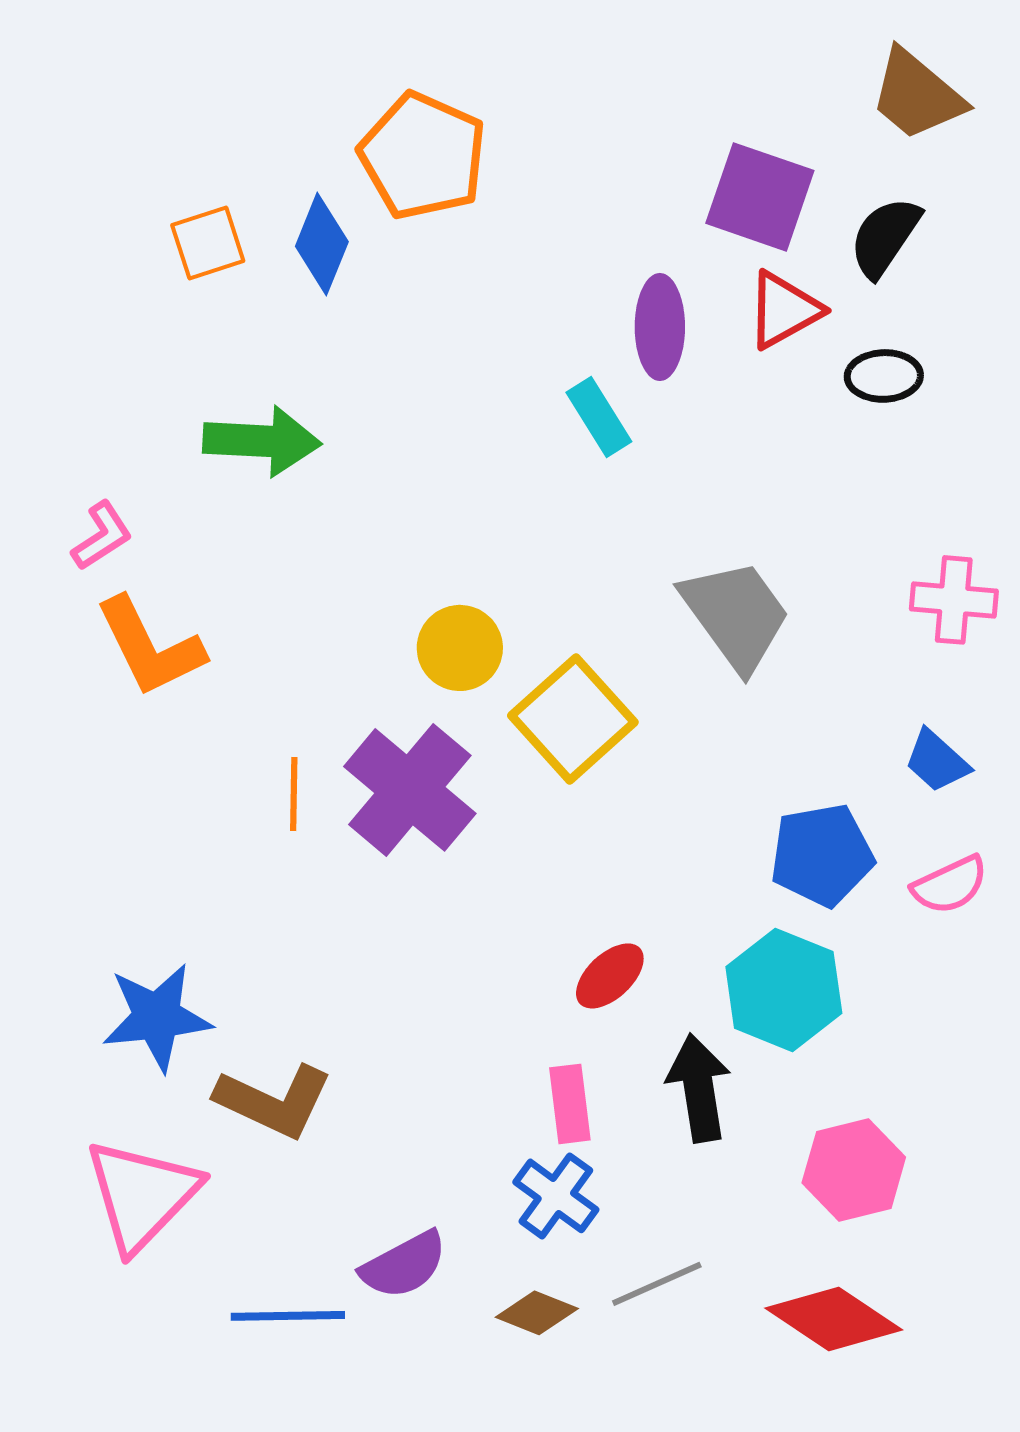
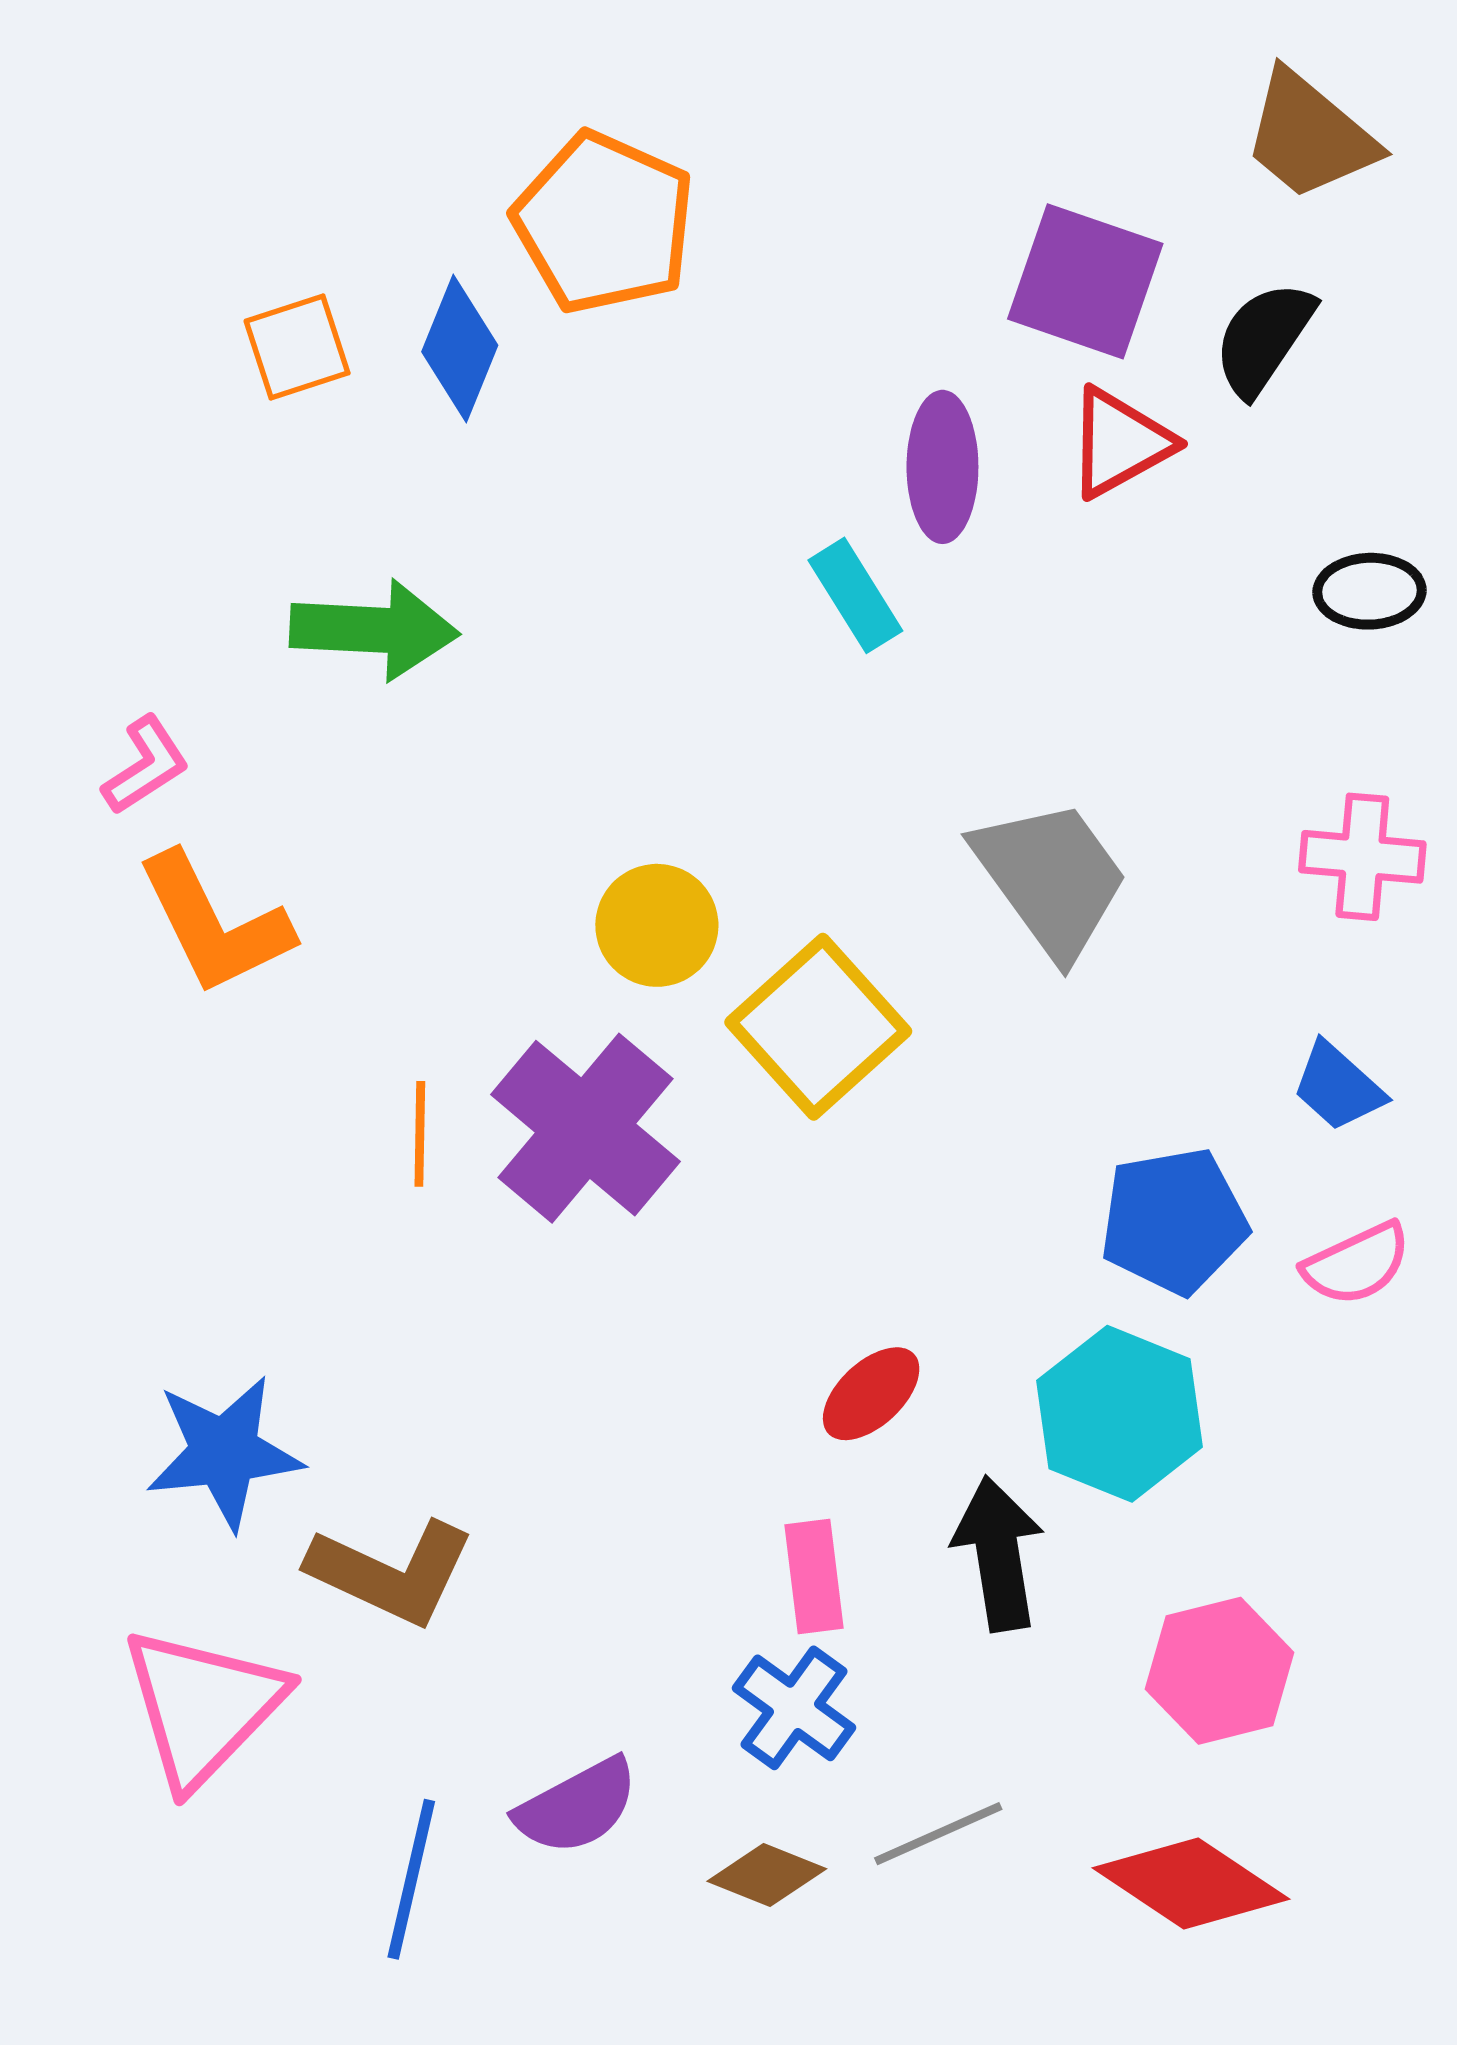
black ellipse: (884, 376) -> (1369, 591), moved
blue line: (288, 1316) -> (411, 1879), turned -76

